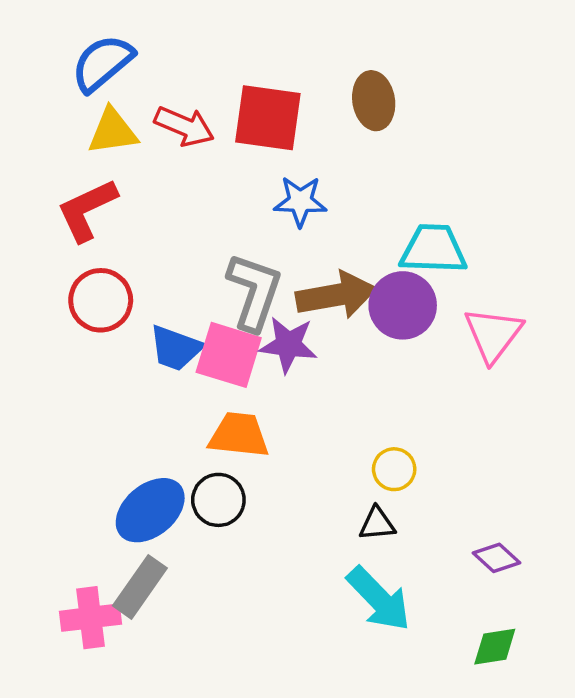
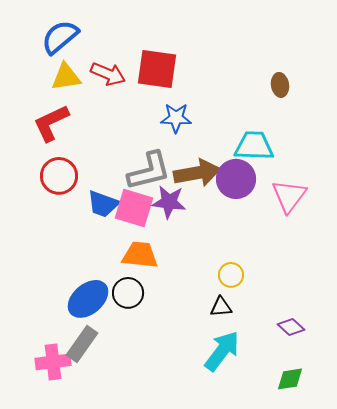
brown ellipse: (374, 101) -> (280, 85), moved, size x0.7
gray L-shape: (254, 292) -> (149, 171), turned 57
cyan arrow: (379, 599) -> (222, 351), turned -99

